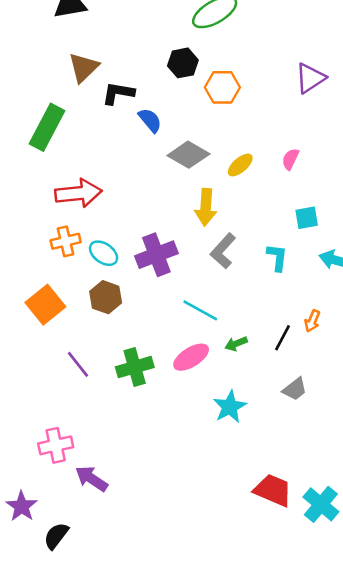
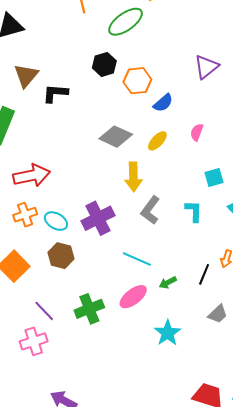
blue semicircle: (150, 120) -> (163, 103), moved, turned 95
pink cross: (56, 445) -> (34, 341), moved

